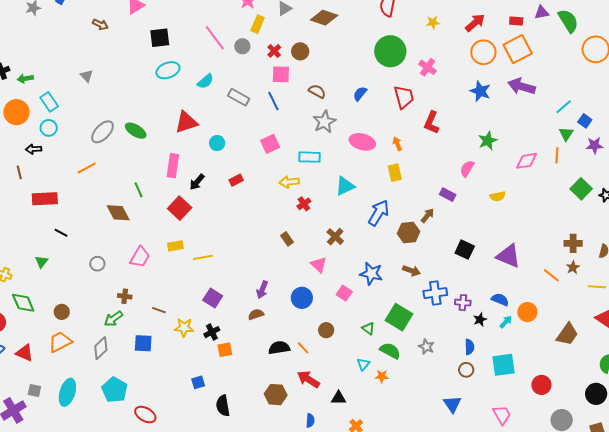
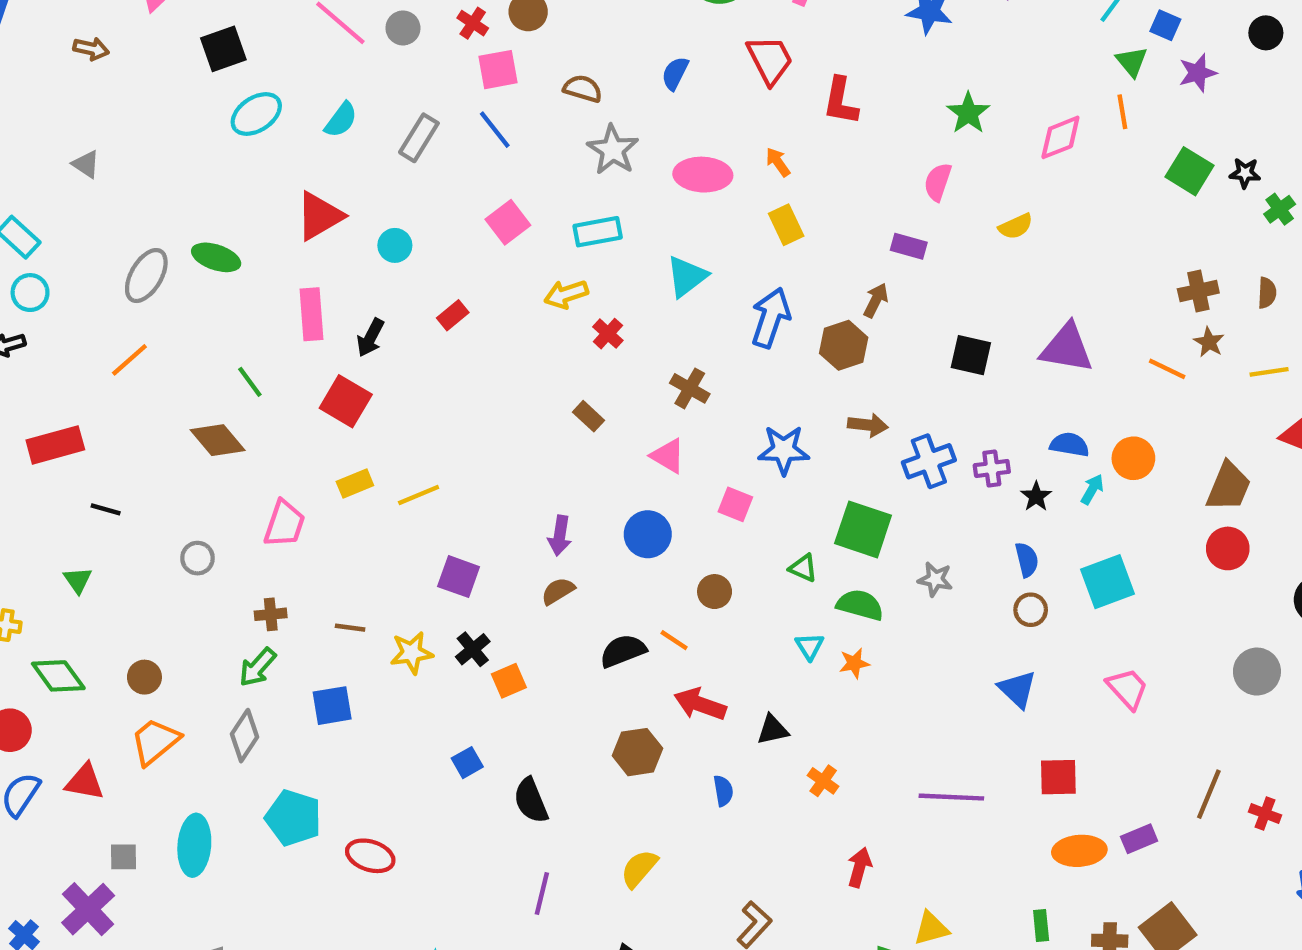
gray rectangle: (239, 97) -> (419, 138), turned -75
red circle: (541, 385) -> (1228, 548), moved

